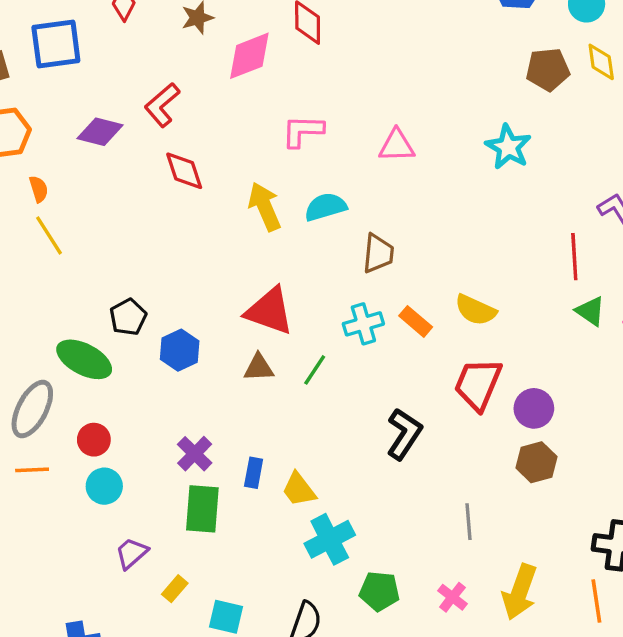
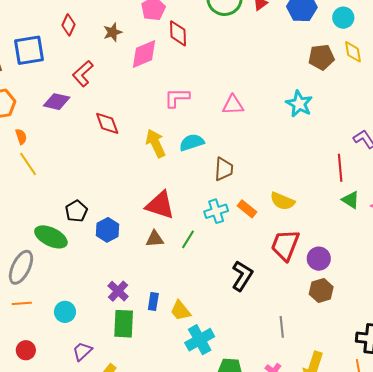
red L-shape: (162, 105) -> (83, 74), moved
red circle: (94, 440) -> (26, 350), moved

